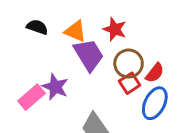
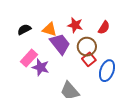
black semicircle: (37, 27) -> (24, 29), turned -40
red semicircle: (155, 73) -> (104, 28), moved
pink rectangle: (32, 97) -> (29, 58), moved

